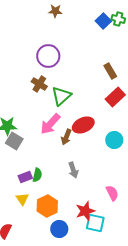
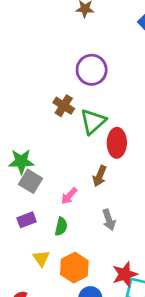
purple circle: (48, 56) -> (92, 70), moved
pink arrow: (50, 124) -> (69, 196), moved, size x0.6
red ellipse: (83, 125) -> (117, 143), moved, turned -65
purple rectangle: (25, 177) -> (27, 220), moved

